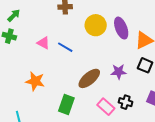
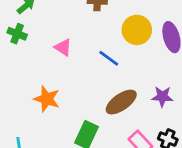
blue line: (65, 47) -> (109, 58), moved

